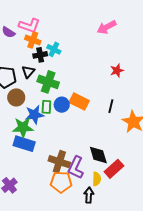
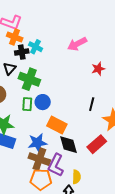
pink arrow: (107, 27) -> (77, 44), moved
orange rectangle: (79, 102) -> (57, 125), moved
blue star: (34, 115) -> (37, 143), moved
black diamond: (98, 155) -> (68, 145), moved
red rectangle: (114, 169) -> (97, 144), moved

